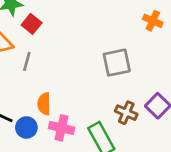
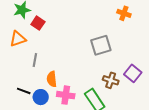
gray line: (27, 61) -> (35, 60), moved

